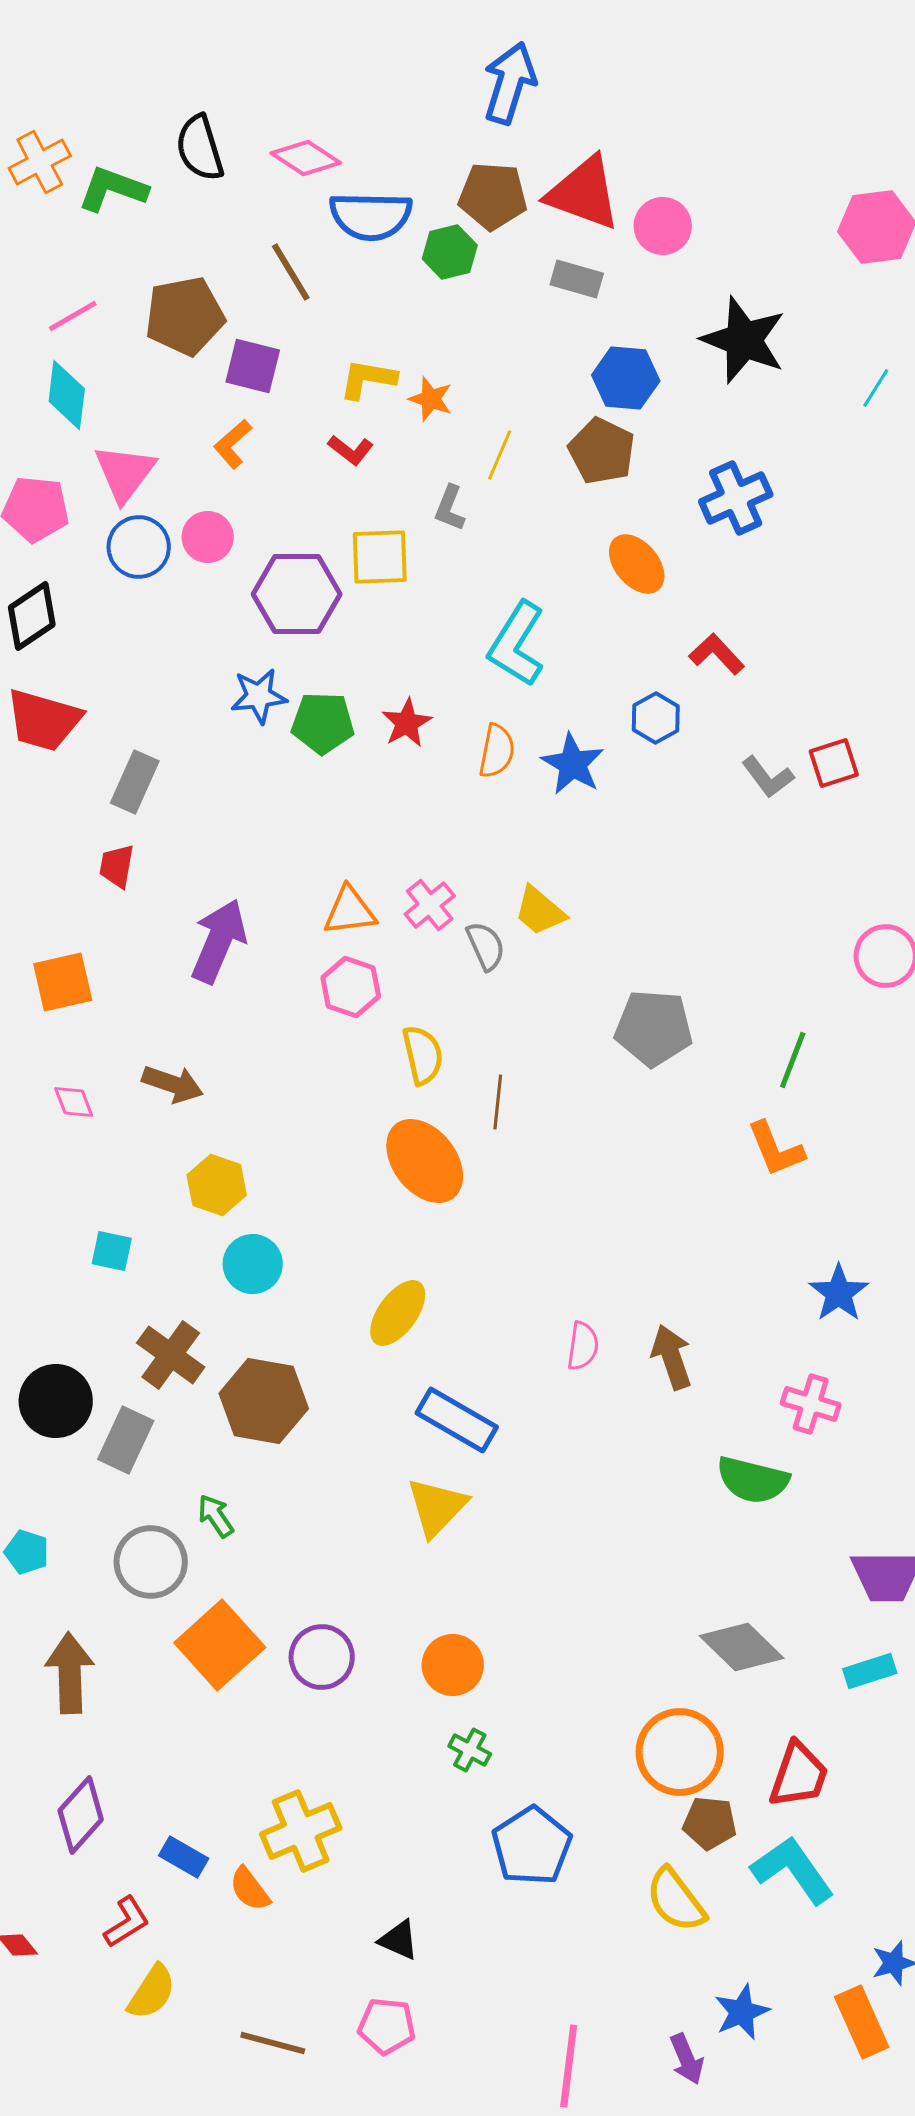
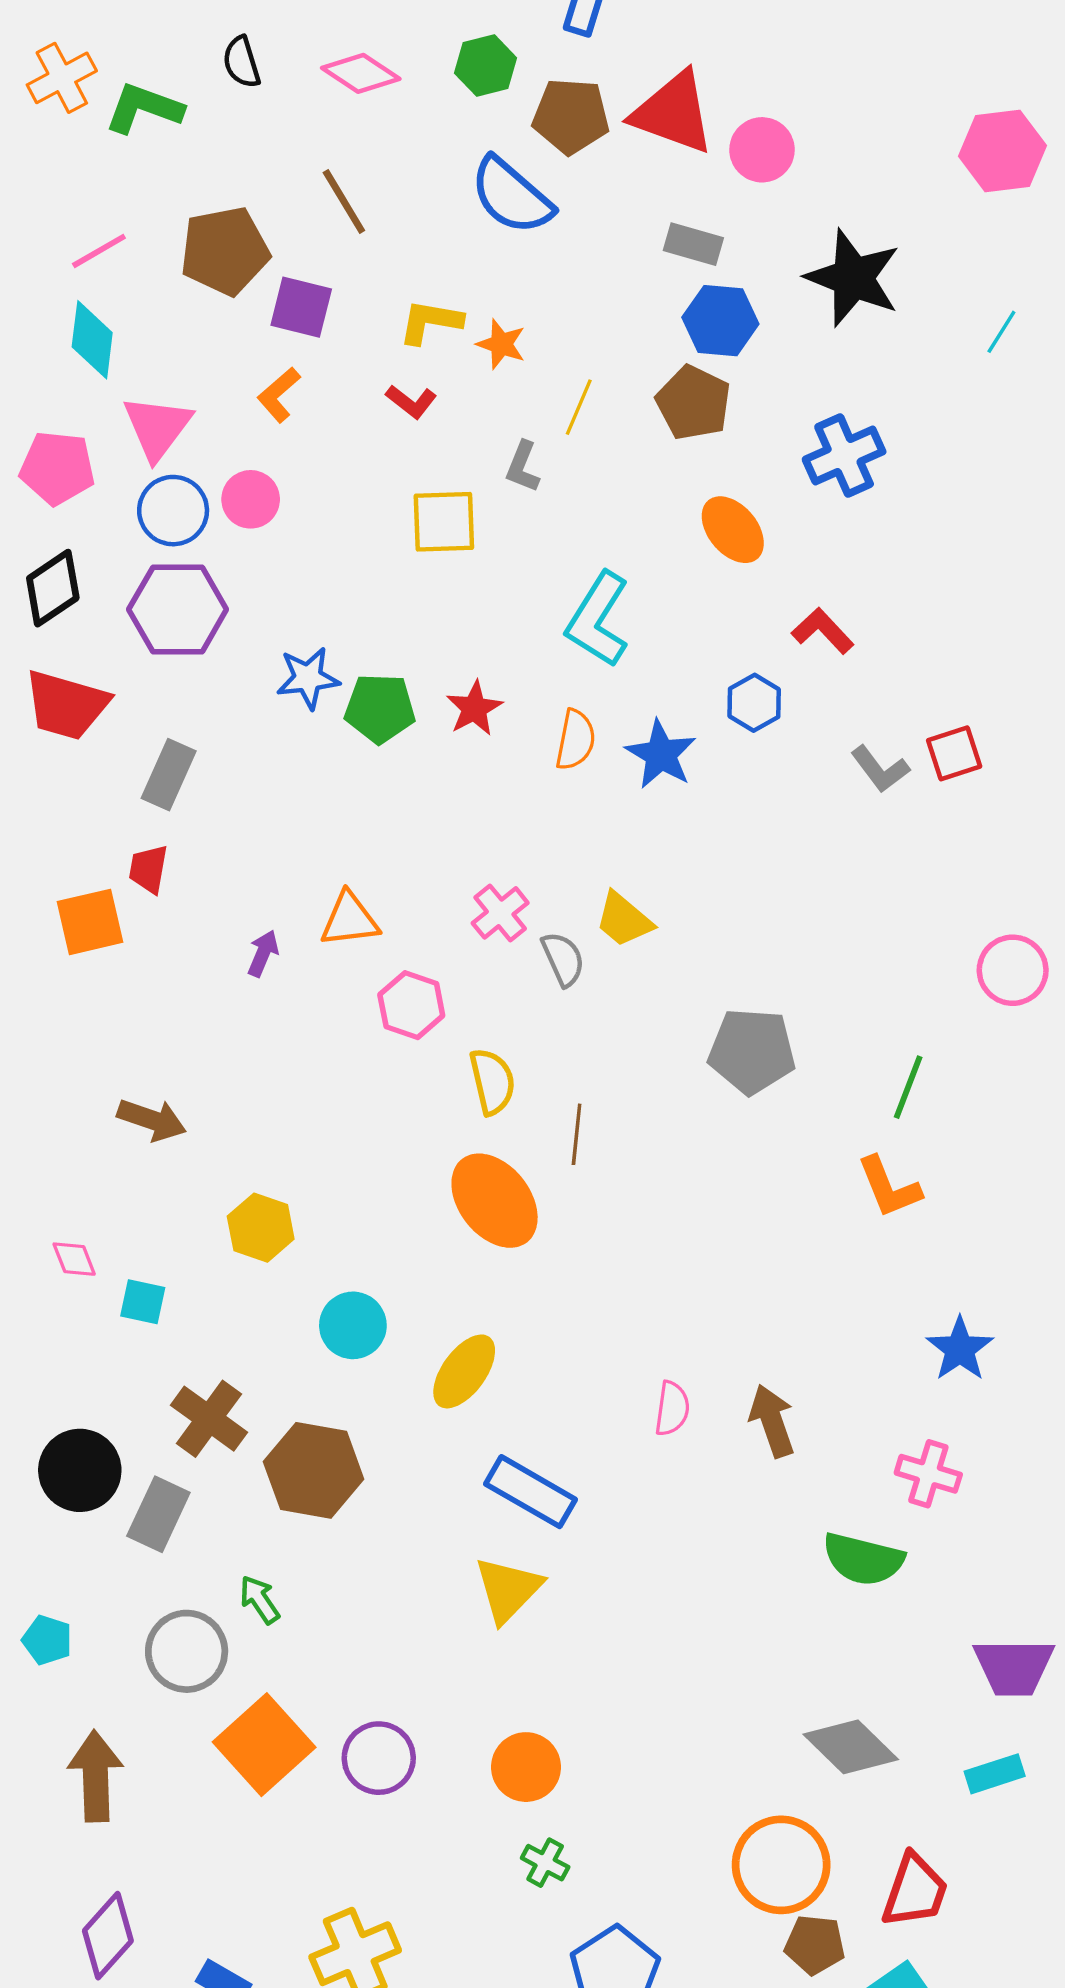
black semicircle: (200, 148) -> (242, 62), size x0.7
blue semicircle: (371, 216) -> (511, 196), moved, turned 40
green hexagon: (450, 252) -> (486, 65), moved
gray rectangle: (577, 279) -> (693, 244), moved
purple hexagon: (297, 594) -> (178, 609), moved
orange triangle: (350, 911) -> (350, 920), moved
purple arrow: (219, 941) -> (263, 953), size x0.5
orange square: (63, 982) -> (90, 922), moved
brown arrow: (173, 1084) -> (152, 1120), moved
pink diamond: (74, 1102) -> (74, 1259), moved
cyan circle: (253, 1264) -> (353, 1325), moved

